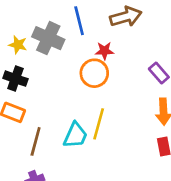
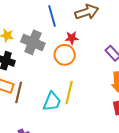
gray cross: (48, 38) -> (33, 42), moved
brown line: (36, 141) -> (19, 92), moved

